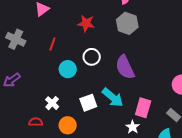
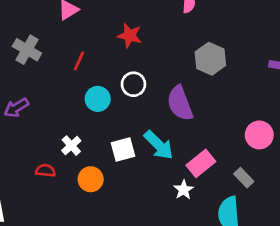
gray hexagon: (127, 23) -> (210, 59), moved
pink rectangle: (143, 108) -> (201, 163), turned 30

